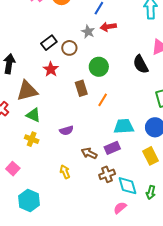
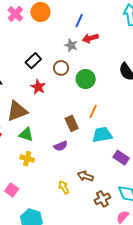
brown circle: (69, 48) -> (61, 68), moved
brown rectangle: (81, 88) -> (72, 123), moved
cyan trapezoid: (124, 126) -> (102, 135), moved
purple rectangle: (112, 148) -> (121, 158), moved, turned 63
brown arrow: (89, 153) -> (85, 176), moved
brown cross: (107, 174) -> (102, 199), moved

